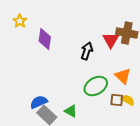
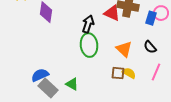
red triangle: (111, 40) -> (112, 13), turned -36
green ellipse: (96, 86) -> (89, 45), moved, turned -65

